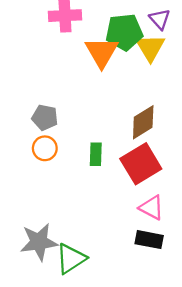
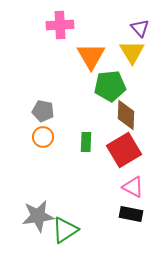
green pentagon: (124, 32) -> (110, 86), moved
brown diamond: (143, 122) -> (126, 115), turned -56

